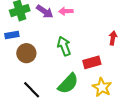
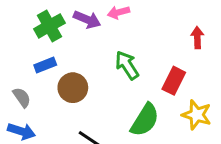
red rectangle: (92, 62) -> (174, 81), turned -36

